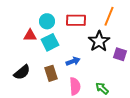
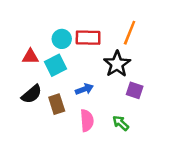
cyan circle: (47, 21) -> (62, 39), moved
purple square: (120, 54) -> (135, 90), moved
black semicircle: (22, 72) -> (32, 94), moved

